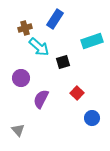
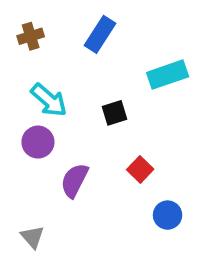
brown cross: (25, 28) -> (31, 36), moved
cyan arrow: (39, 47) -> (49, 100), moved

